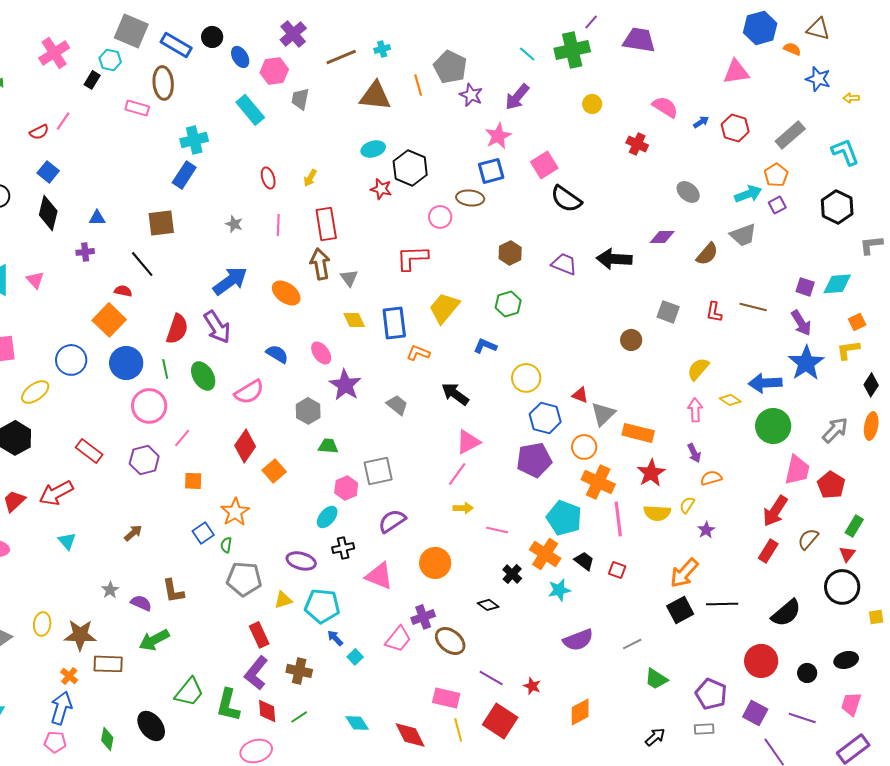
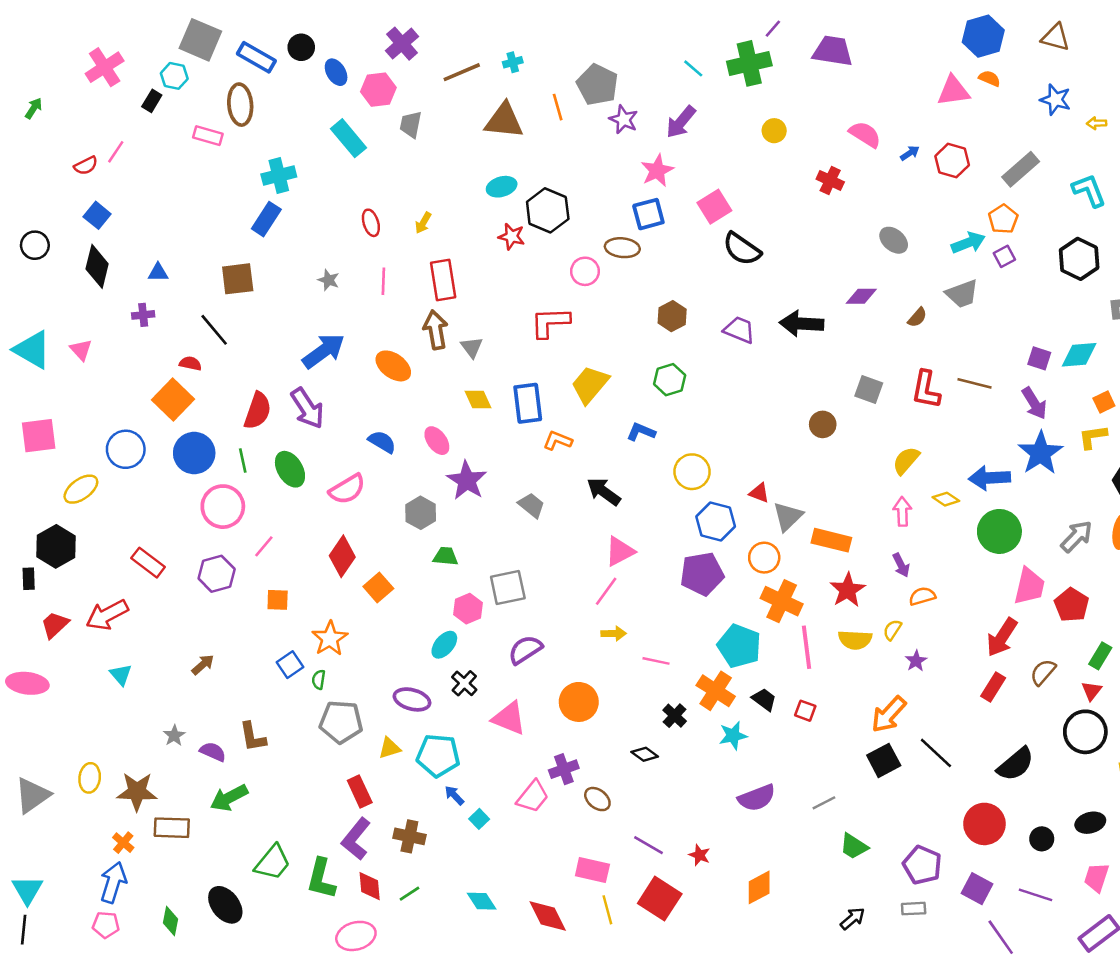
orange semicircle: (792, 49) -> (989, 78), moved
brown semicircle: (707, 254) -> (917, 317), size x0.7
red L-shape: (714, 312) -> (926, 390), size x1.5
black cross: (343, 548) -> (464, 683), turned -35
black line: (722, 604) -> (936, 753), turned 44
brown ellipse: (450, 641) -> (597, 799), size x0.7

